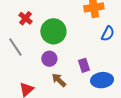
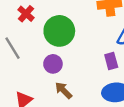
purple rectangle: (84, 65) -> (111, 61), moved

